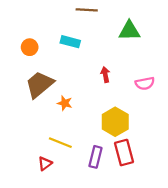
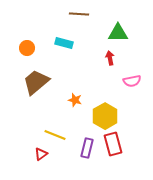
red arrow: (105, 75) -> (110, 58), moved
orange star: (65, 103) -> (75, 100), moved

